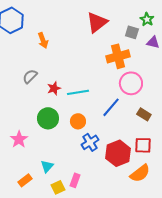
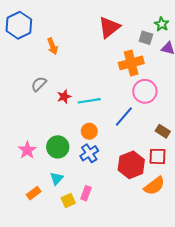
brown rectangle: (144, 114) -> (163, 131), moved
green circle: (48, 118) -> (58, 147), moved
blue cross: (90, 142) -> (89, 153), moved

